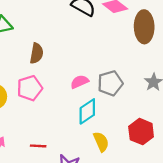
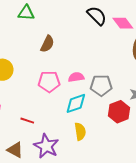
pink pentagon: (30, 88) -> (49, 82), moved
red hexagon: (141, 132) -> (119, 112), moved

